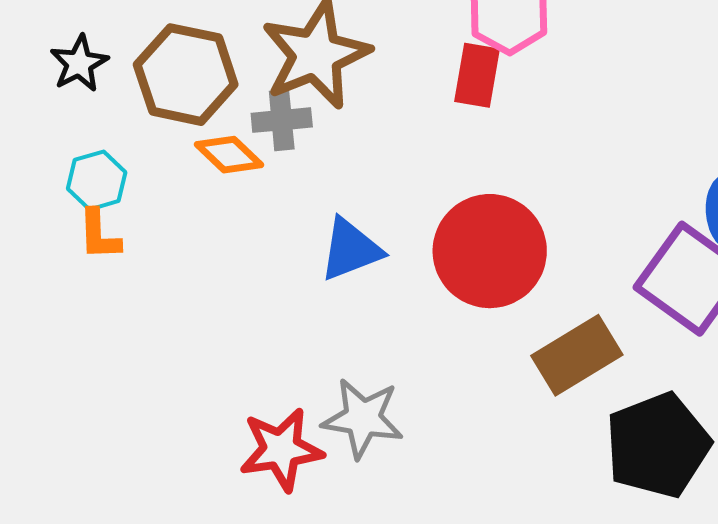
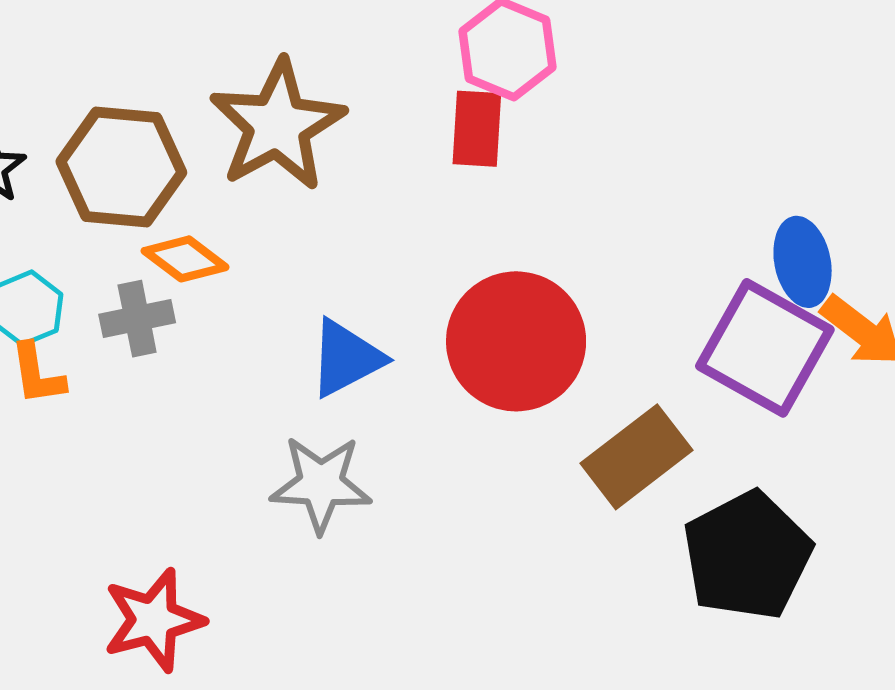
gray cross: (282, 120) -> (137, 319), moved
gray star: (363, 418) -> (321, 484), moved
red star: (281, 449) -> (154, 620), moved

